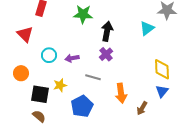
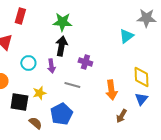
black arrow: (107, 31) -> (61, 46), moved
purple cross: (106, 54) -> (85, 62), turned -32
purple arrow: (72, 58) -> (51, 66), turned -88
orange arrow: (121, 93) -> (111, 90), moved
brown semicircle: (39, 116) -> (35, 123), moved

